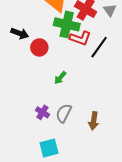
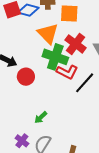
green arrow: (60, 78) -> (41, 117), moved

